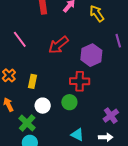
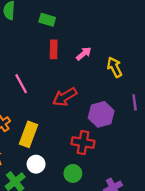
yellow rectangle: (32, 81) -> (28, 134), size x1.5
green circle: (69, 102) -> (73, 173), moved

